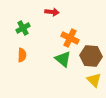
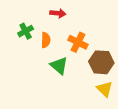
orange semicircle: (22, 55) -> (46, 40), moved
green triangle: (63, 59) -> (59, 66), moved

